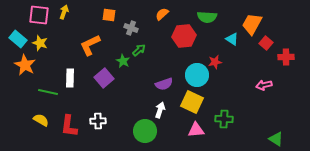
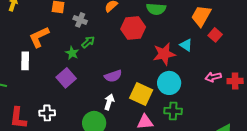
cyan triangle: (232, 39) -> (186, 45), moved
red cross: (286, 57) -> (235, 81), moved
red star: (215, 62) -> (164, 54), size x1.6
cyan circle: (197, 75) -> (169, 83), moved
white rectangle: (70, 78) -> (25, 61), moved
purple square: (104, 78) -> (66, 78), moved

